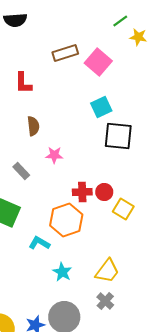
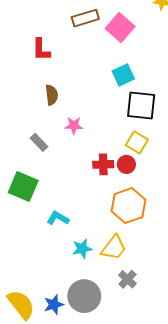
yellow square: (123, 209) -> (137, 142), moved
orange hexagon: (66, 220) -> (129, 206), moved
yellow trapezoid: (107, 271) -> (114, 248), moved
cyan star: (62, 272) -> (82, 249), turned 30

